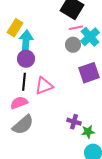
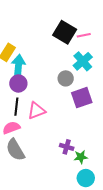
pink line: (76, 28) -> (84, 35), moved
gray circle: (73, 45) -> (66, 78), moved
gray semicircle: (23, 125) -> (15, 150), turned 100

